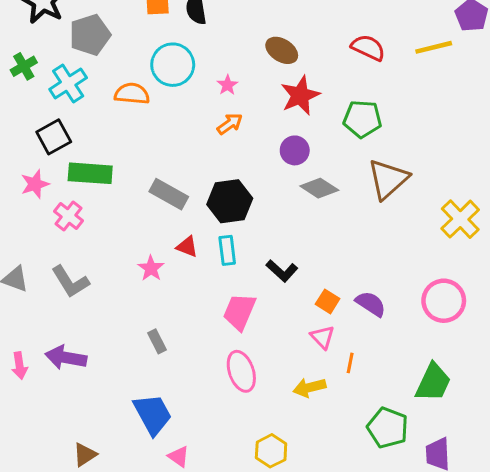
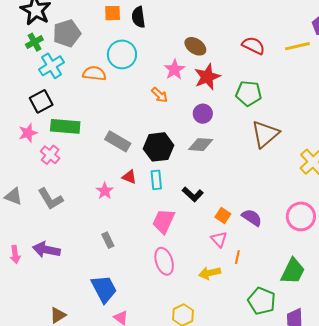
green cross: (24, 66) -> (34, 42), moved
pink star: (227, 85) -> (174, 70), moved, size x1.5
orange arrow: (230, 124) -> (159, 95), turned 78
gray diamond: (319, 188) -> (201, 145), moved, turned -30

